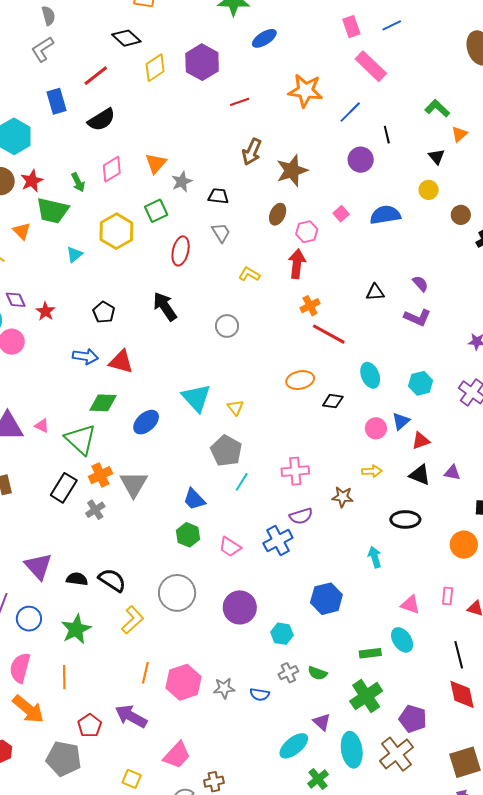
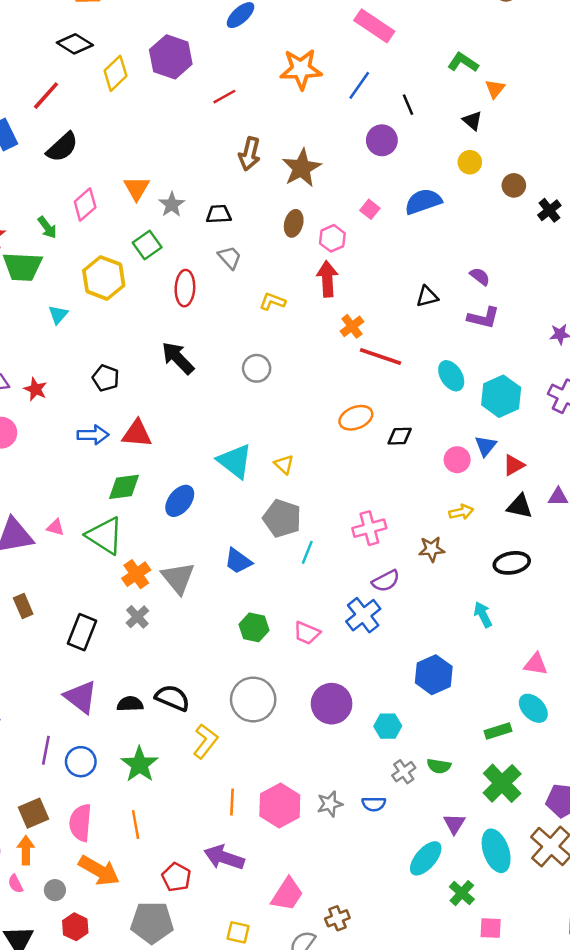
cyan ellipse: (370, 375) -> (451, 376), moved
cyan hexagon: (421, 383) -> (501, 396), size x1.4
black rectangle: (64, 488) -> (82, 632), moved
blue trapezoid: (194, 499) -> (238, 561), moved
purple triangle: (322, 722) -> (454, 824), turned 30

